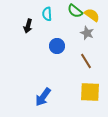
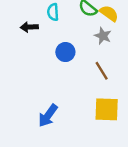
black arrow: (28, 26) -> (29, 27), turned 72

